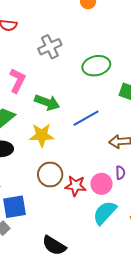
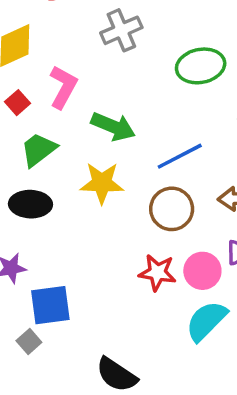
brown circle: (50, 175) -> (172, 209), moved

